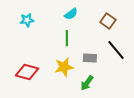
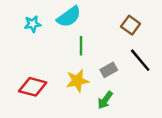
cyan semicircle: (71, 14) -> (69, 17), moved, size x1.5
gray rectangle: (90, 58) -> (109, 70), turned -32

